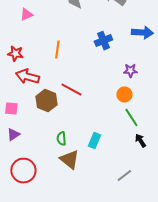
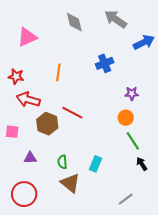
pink triangle: (26, 15) -> (27, 37), size x1.5
blue arrow: (142, 33) -> (144, 42), moved, turned -30
purple triangle: (13, 135) -> (30, 158), moved, turned 32

